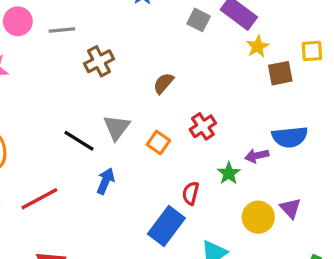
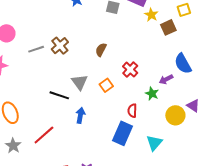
gray line: (62, 30) -> (36, 49), moved
blue semicircle: (290, 137) -> (183, 64), turned 80
orange square: (158, 142) -> (106, 85), turned 32

